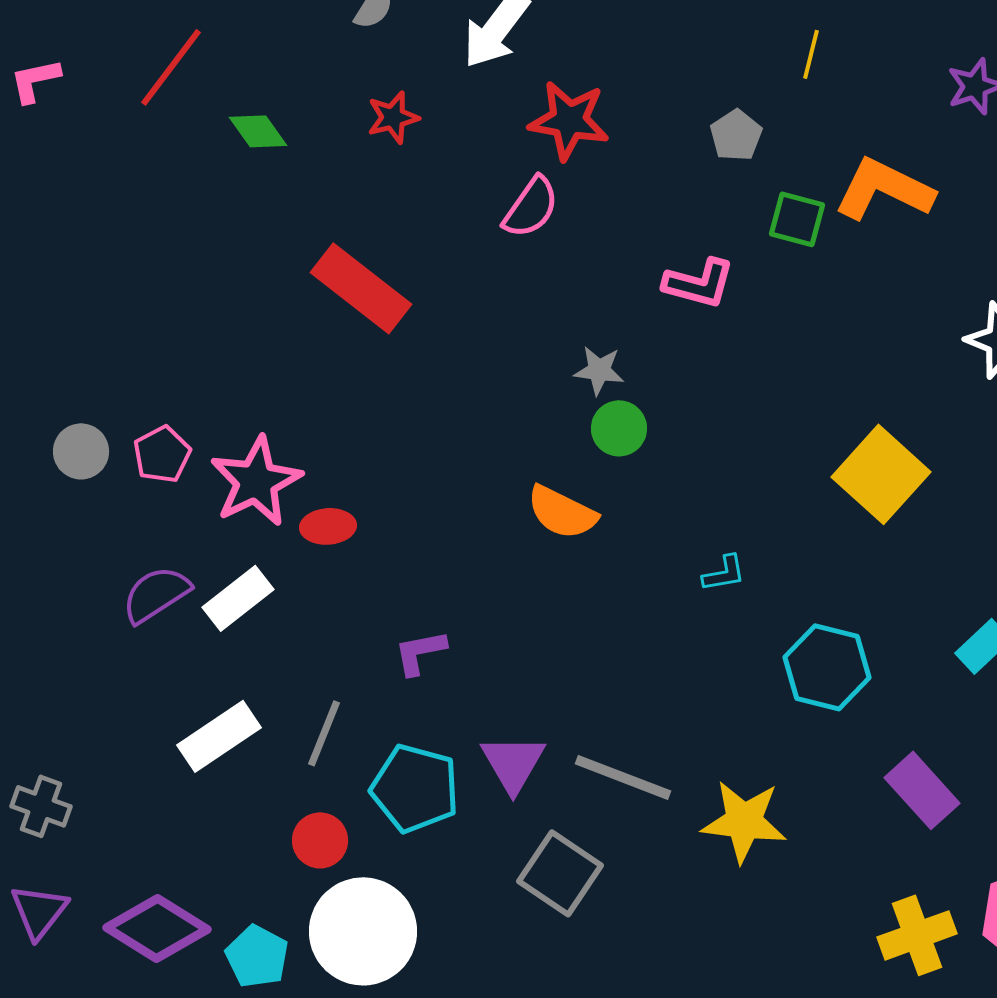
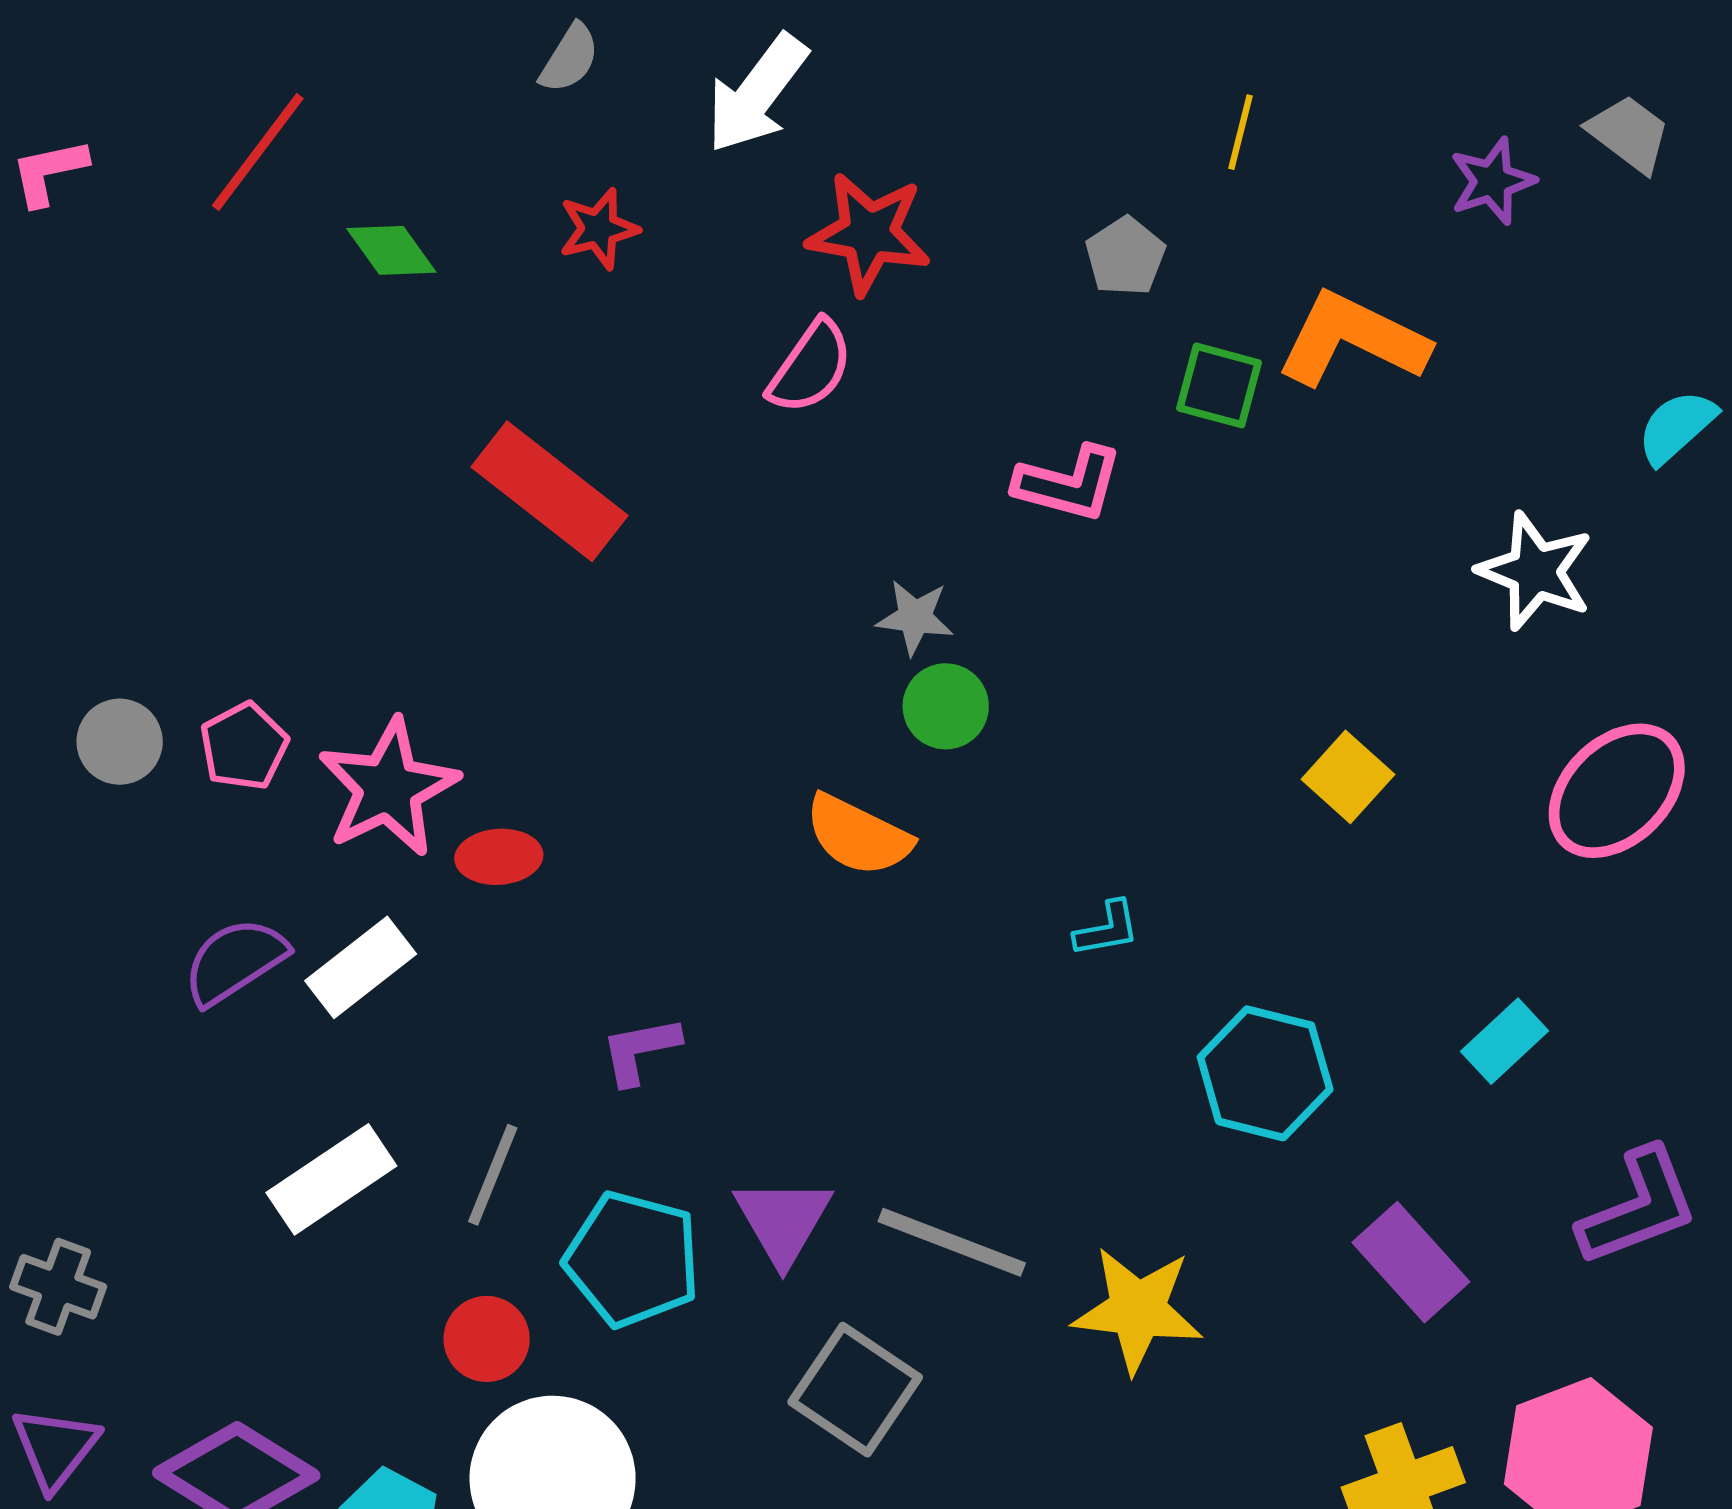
yellow square: (881, 474) -> (1348, 777), size x0.6

